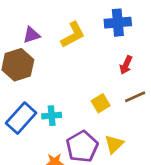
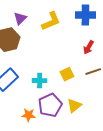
purple triangle: (31, 35) -> (20, 18), turned -32
cyan cross: (52, 116) -> (40, 81), moved

